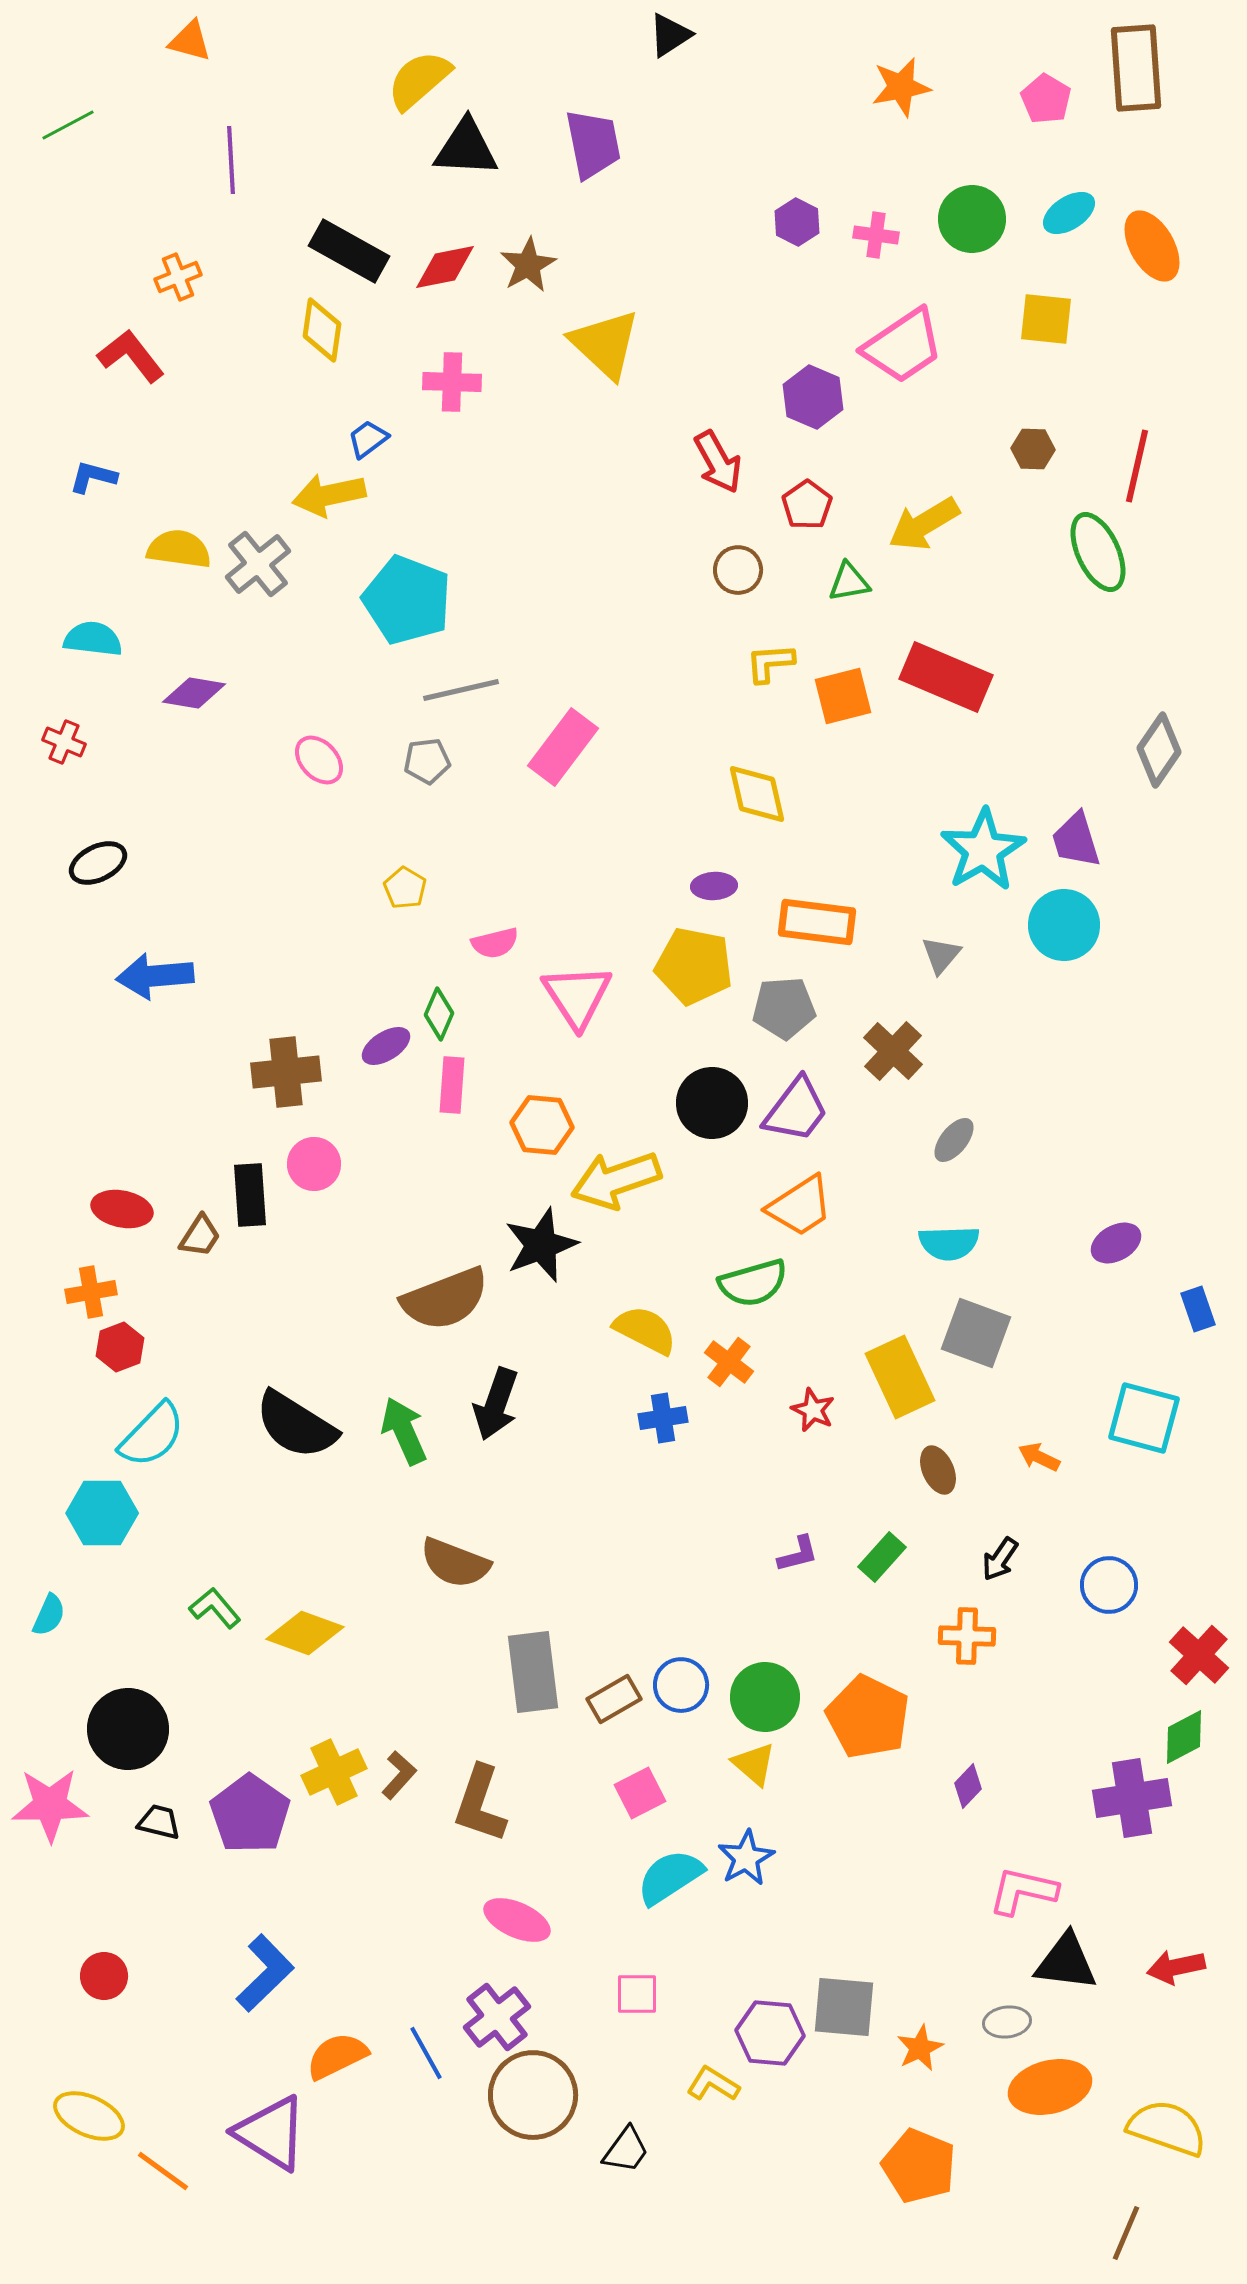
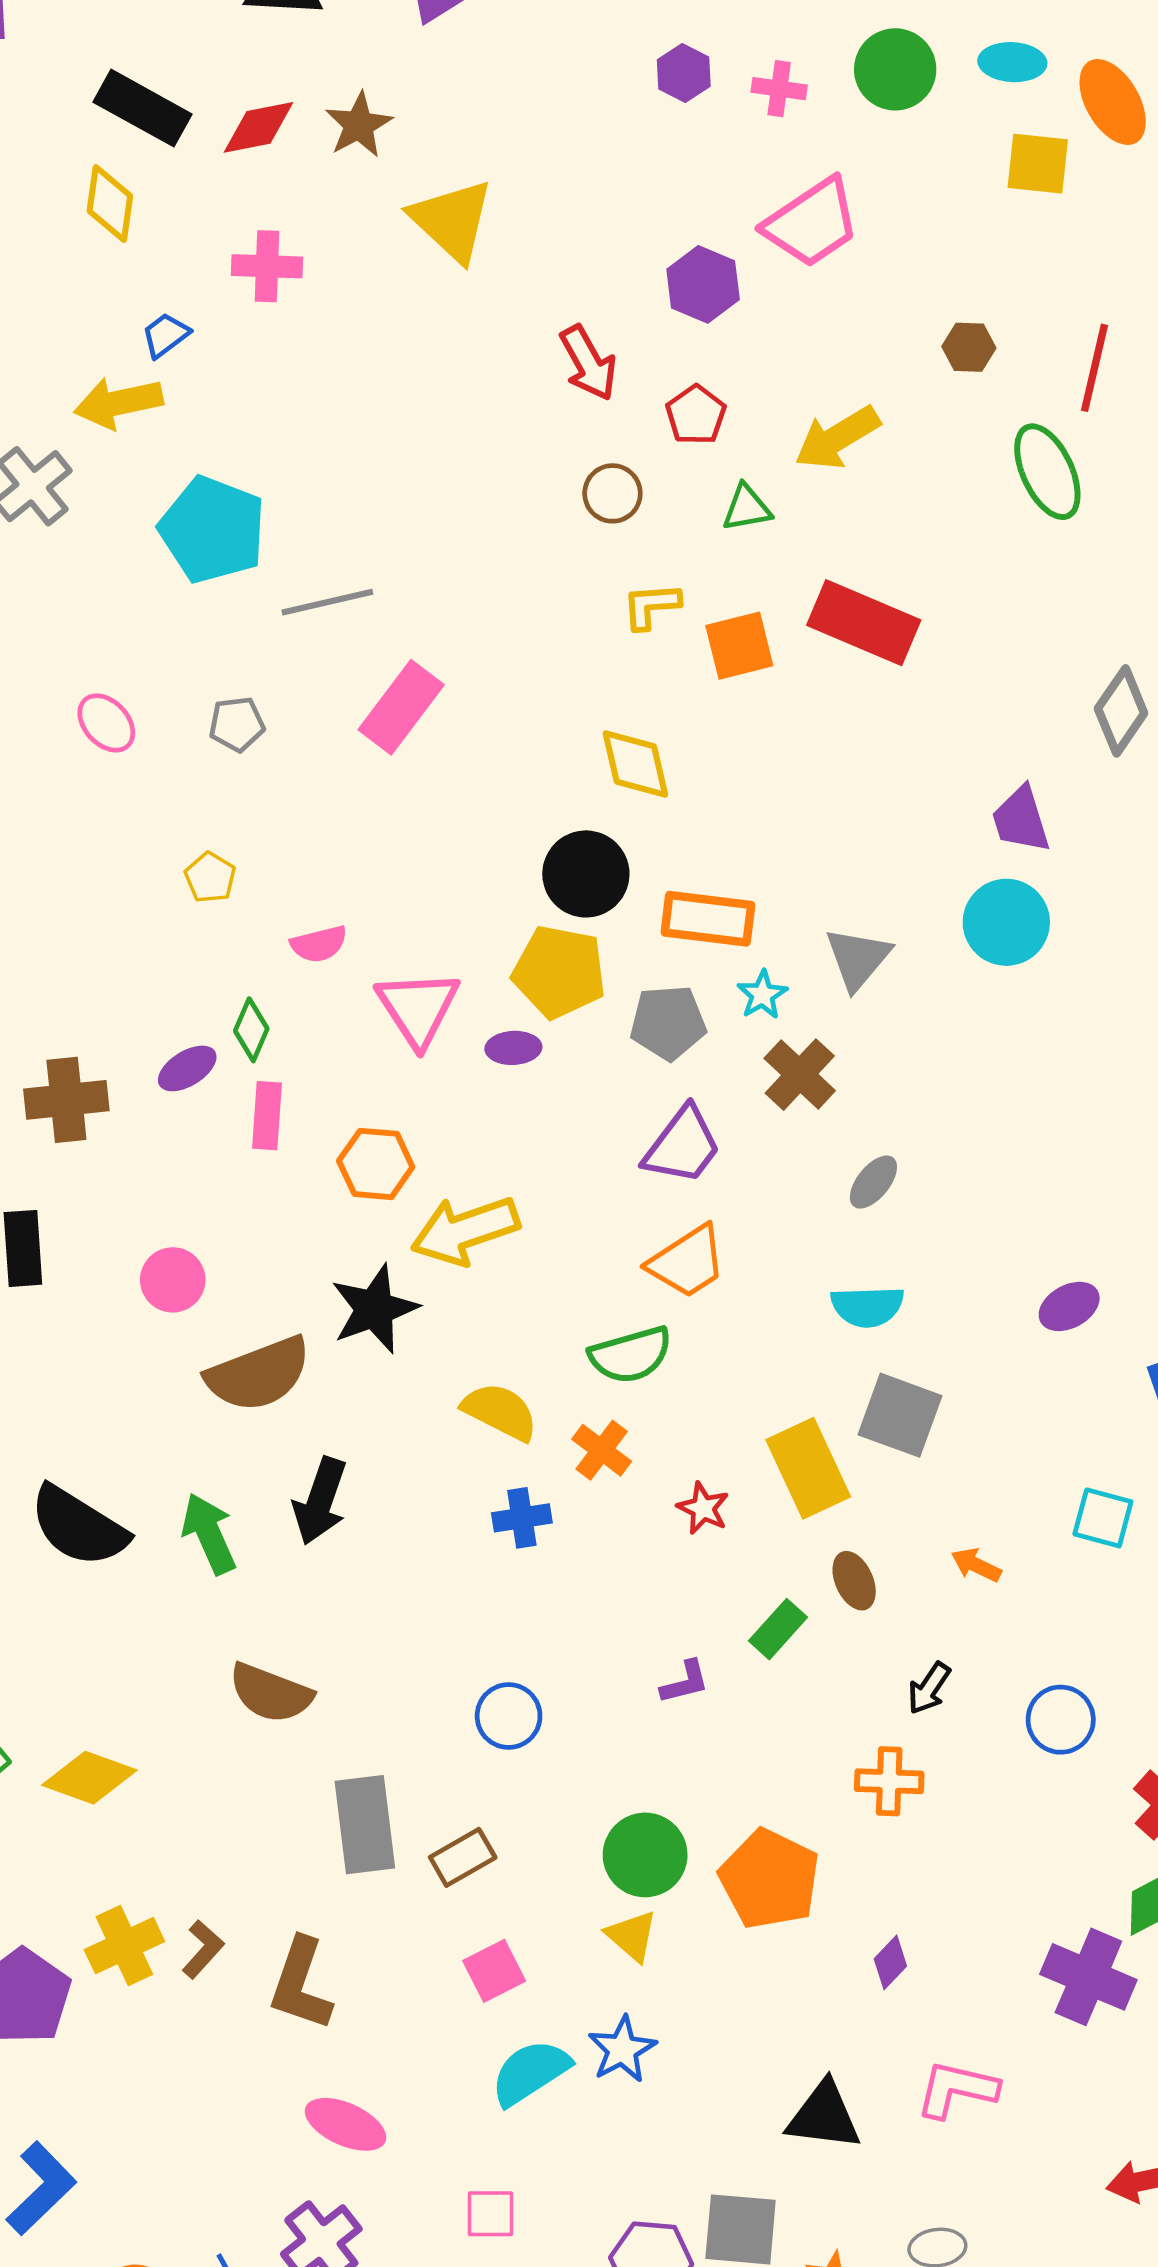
cyan ellipse: (1069, 213) -> (1012, 62), turned 36
yellow square: (1046, 319) -> (1038, 164), moved
gray line: (461, 690) -> (327, 602), moved
cyan star: (983, 850) -> (762, 995), moved, size x0.5
purple ellipse: (714, 886) -> (513, 1048), moved
gray triangle: (941, 955) -> (858, 959), size x1.4
black circle: (712, 1103) -> (586, 874), moved
pink circle: (314, 1164) -> (173, 1280), moved
cyan square: (1144, 1418) -> (1103, 1518), size x0.7
green rectangle: (882, 1557) -> (778, 1629), moved
blue circle: (681, 1685) -> (509, 1716), moved
purple cross: (1132, 1798) -> (1088, 1977), turned 32
black triangle: (1066, 1962) -> (824, 2116), moved

